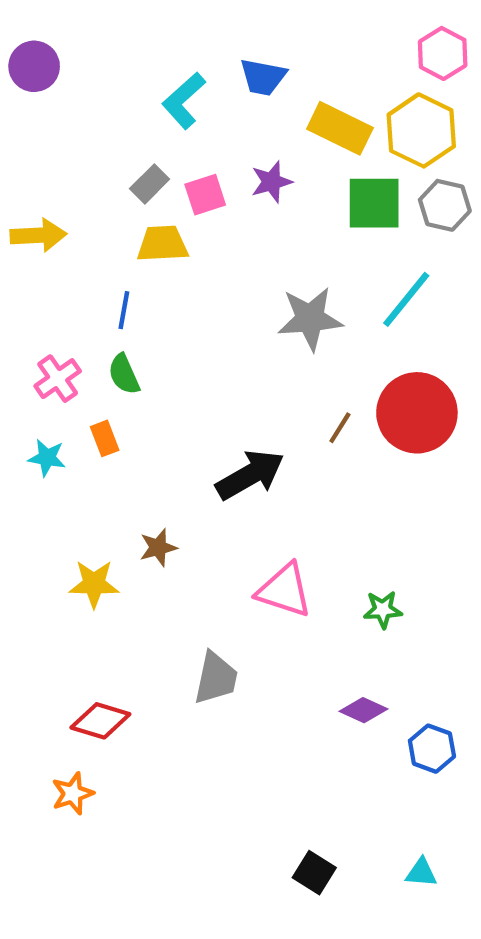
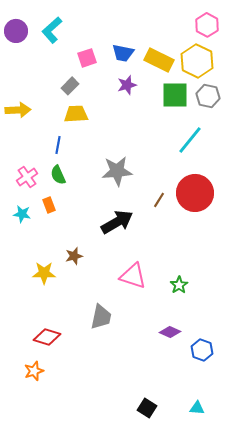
blue trapezoid: (263, 77) -> (123, 53), moved
cyan L-shape: (184, 101) -> (52, 30), moved
pink square: (205, 195) -> (87, 58), moved
gray star: (310, 319) -> (117, 171), moved
green star: (383, 610) -> (179, 285), turned -30

